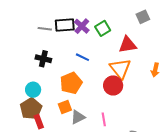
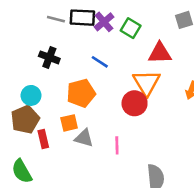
green square: (103, 28) -> (131, 28), turned -35
gray triangle: (78, 117) -> (84, 138), turned 35
red rectangle: (39, 122) -> (43, 139), moved

